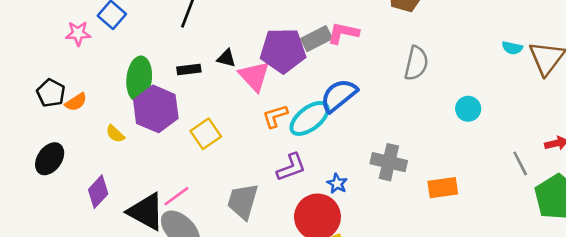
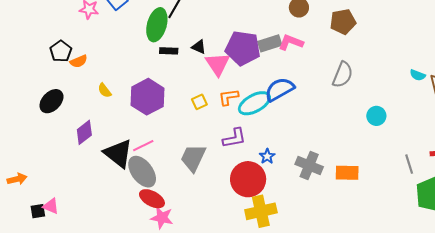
green ellipse: (139, 79) -> (157, 25), moved
purple hexagon: (156, 109) -> (147, 97), moved
yellow square: (206, 134) -> (199, 102), moved, size x0.7
gray cross: (389, 162) -> (309, 166), moved

